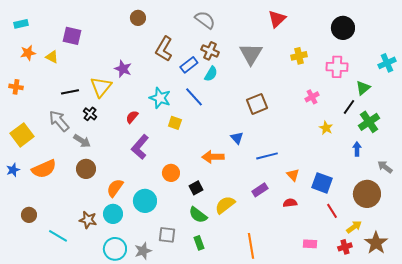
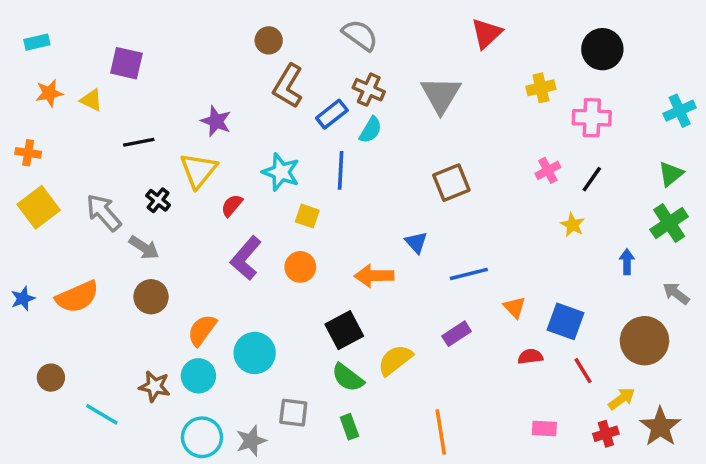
brown circle: (138, 18) -> (269, 40), moved
yellow cross: (299, 56) -> (541, 88), moved
yellow triangle: (101, 87) -> (198, 170), moved
green triangle: (363, 88) -> (671, 174), moved
black line: (70, 92) -> (139, 142), moved
blue line: (194, 97) -> (341, 170), turned 45
black line: (349, 107) -> (592, 179), moved
green cross: (369, 122) -> (669, 223), moved
yellow square: (22, 135) -> (39, 207), moved
orange circle: (171, 173) -> (300, 267), moved
black square: (196, 188) -> (344, 330), size x1.5
red semicircle: (290, 203) -> (530, 356), moved

